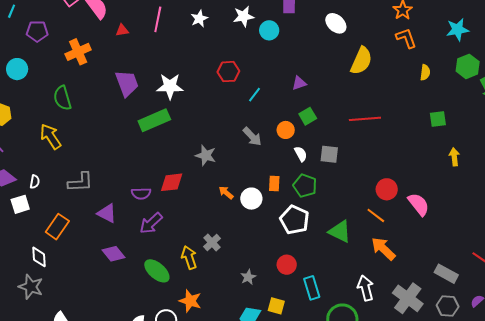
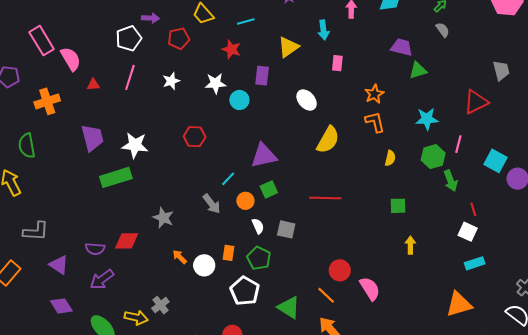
purple triangle: (299, 83) -> (264, 156), size x1.8
cyan line: (254, 95) -> (228, 179), moved
yellow arrow: (189, 257) -> (136, 317), turned 115

